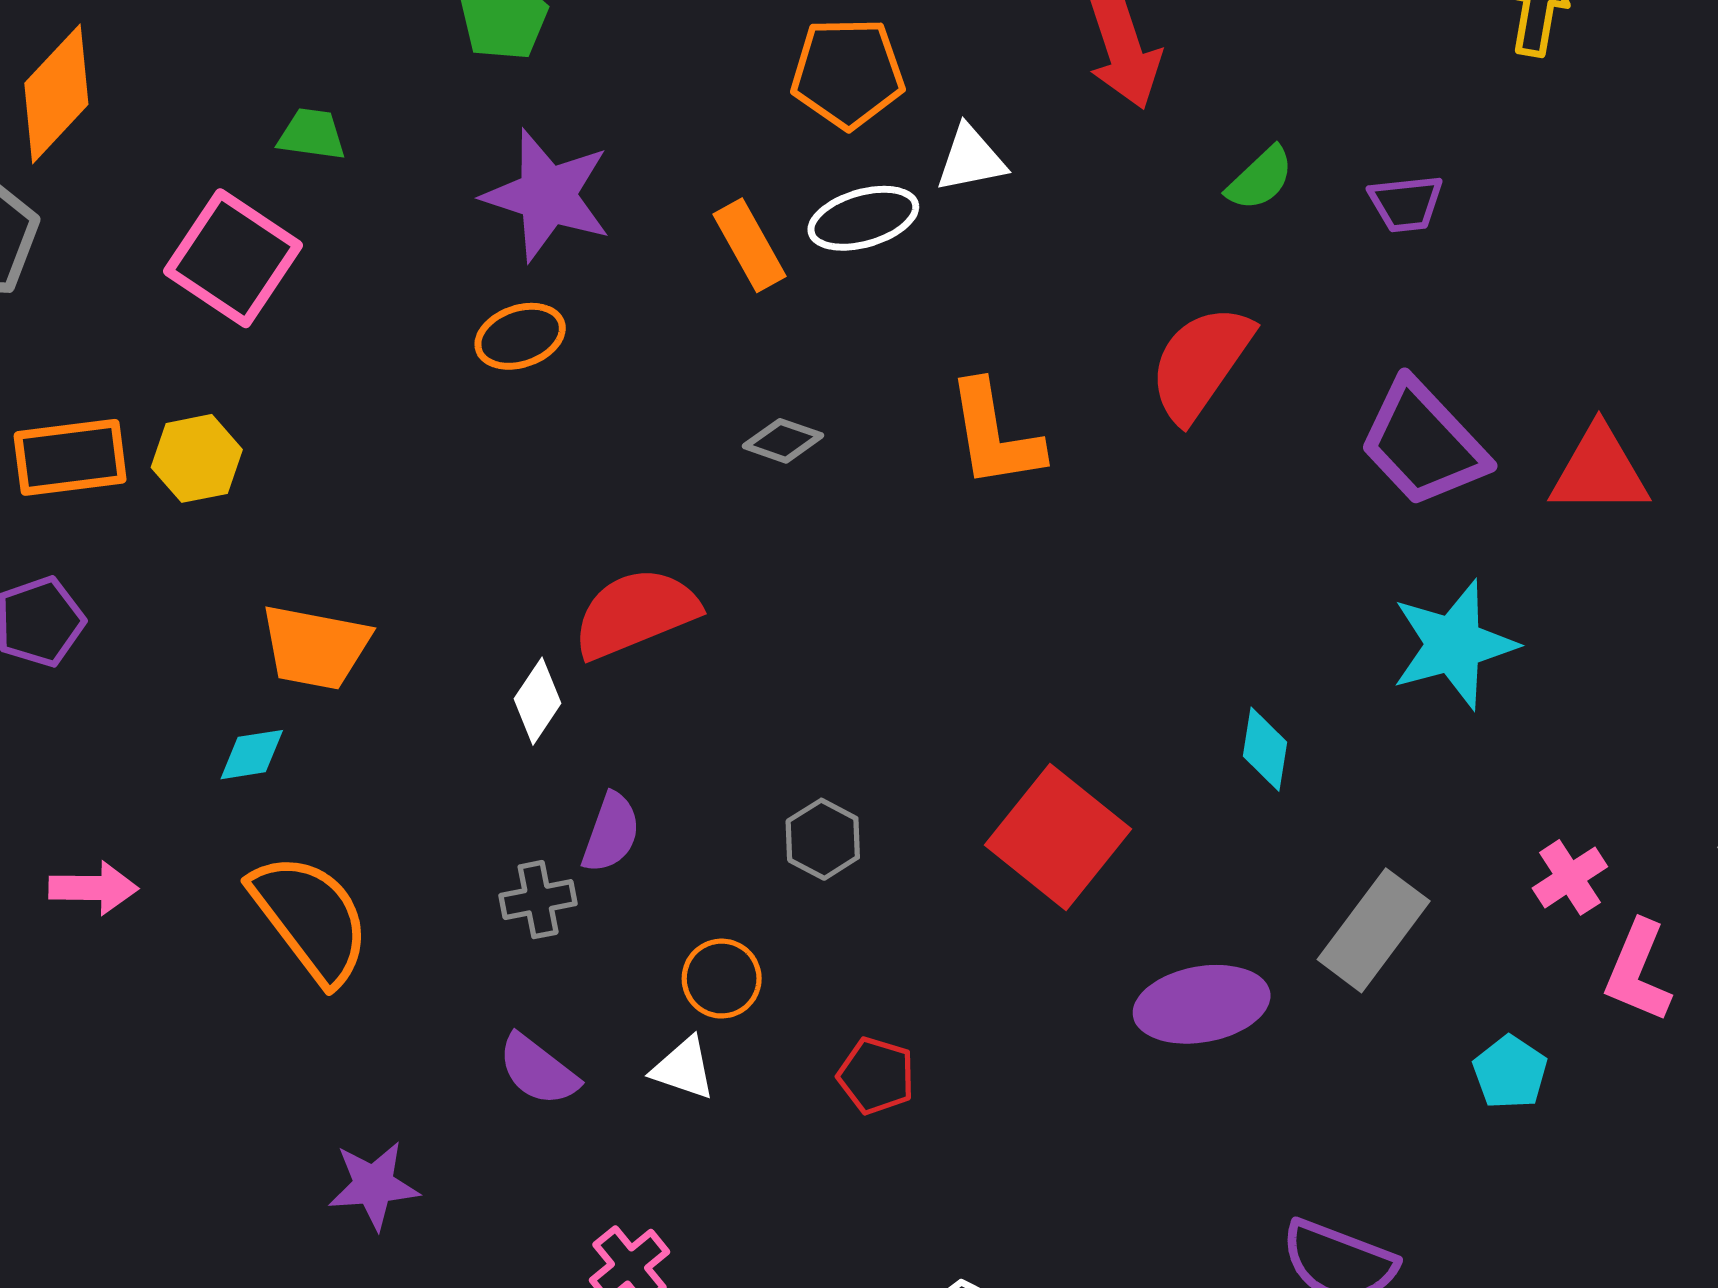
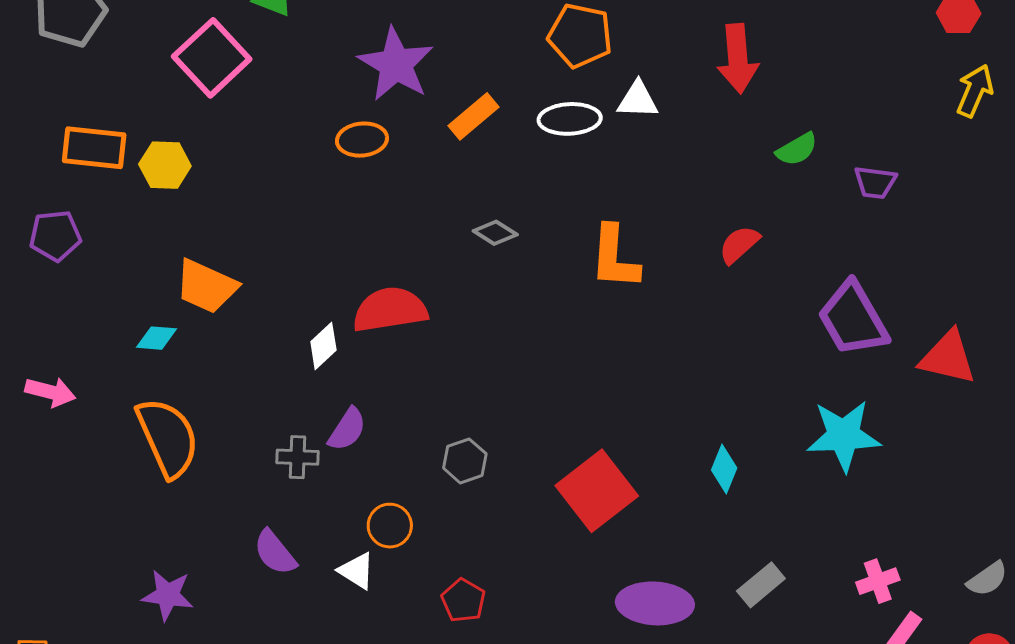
orange rectangle: (750, 245) -> (473, 116), moved, turned 66
red semicircle: (1201, 363) -> (739, 244), size x0.6
gray rectangle: (1374, 930) -> (761, 585), size x0.7

